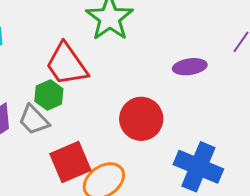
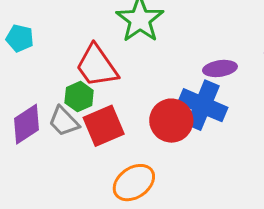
red square: (70, 162) -> (104, 126), moved
blue cross: (198, 167) -> (203, 105), moved

